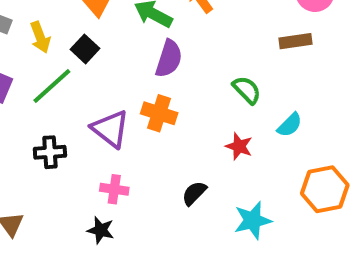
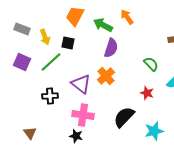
black square: (85, 49) -> (68, 43), turned -32
orange cross: (159, 113) -> (106, 76), turned 30
pink cross: (114, 189) -> (83, 115), size x1.5
black semicircle: (194, 193) -> (124, 117), size x1.6

